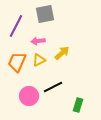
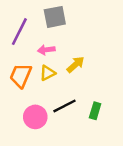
green rectangle: (78, 105) -> (95, 111), moved

